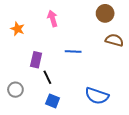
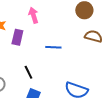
purple rectangle: (36, 60) -> (17, 37), moved

